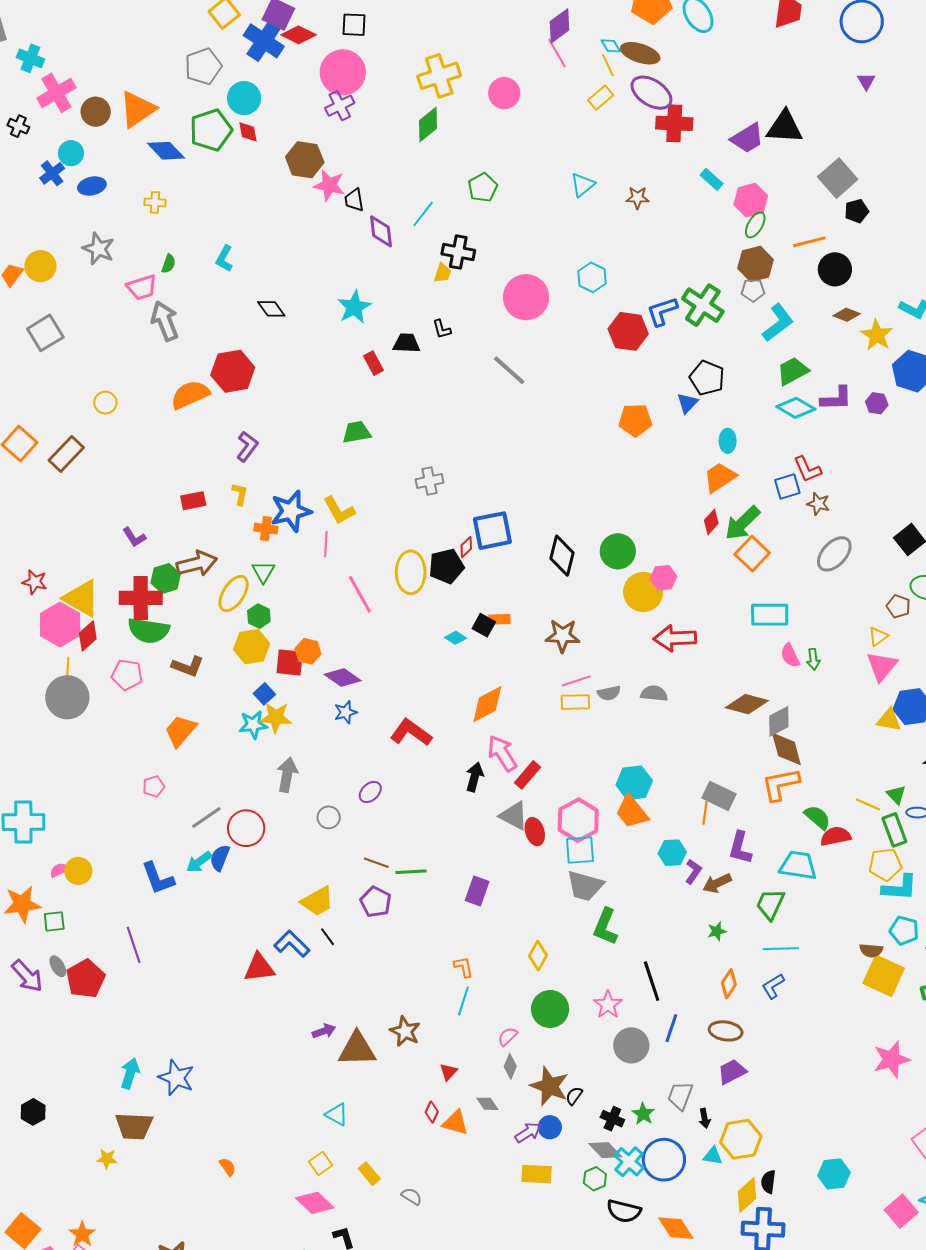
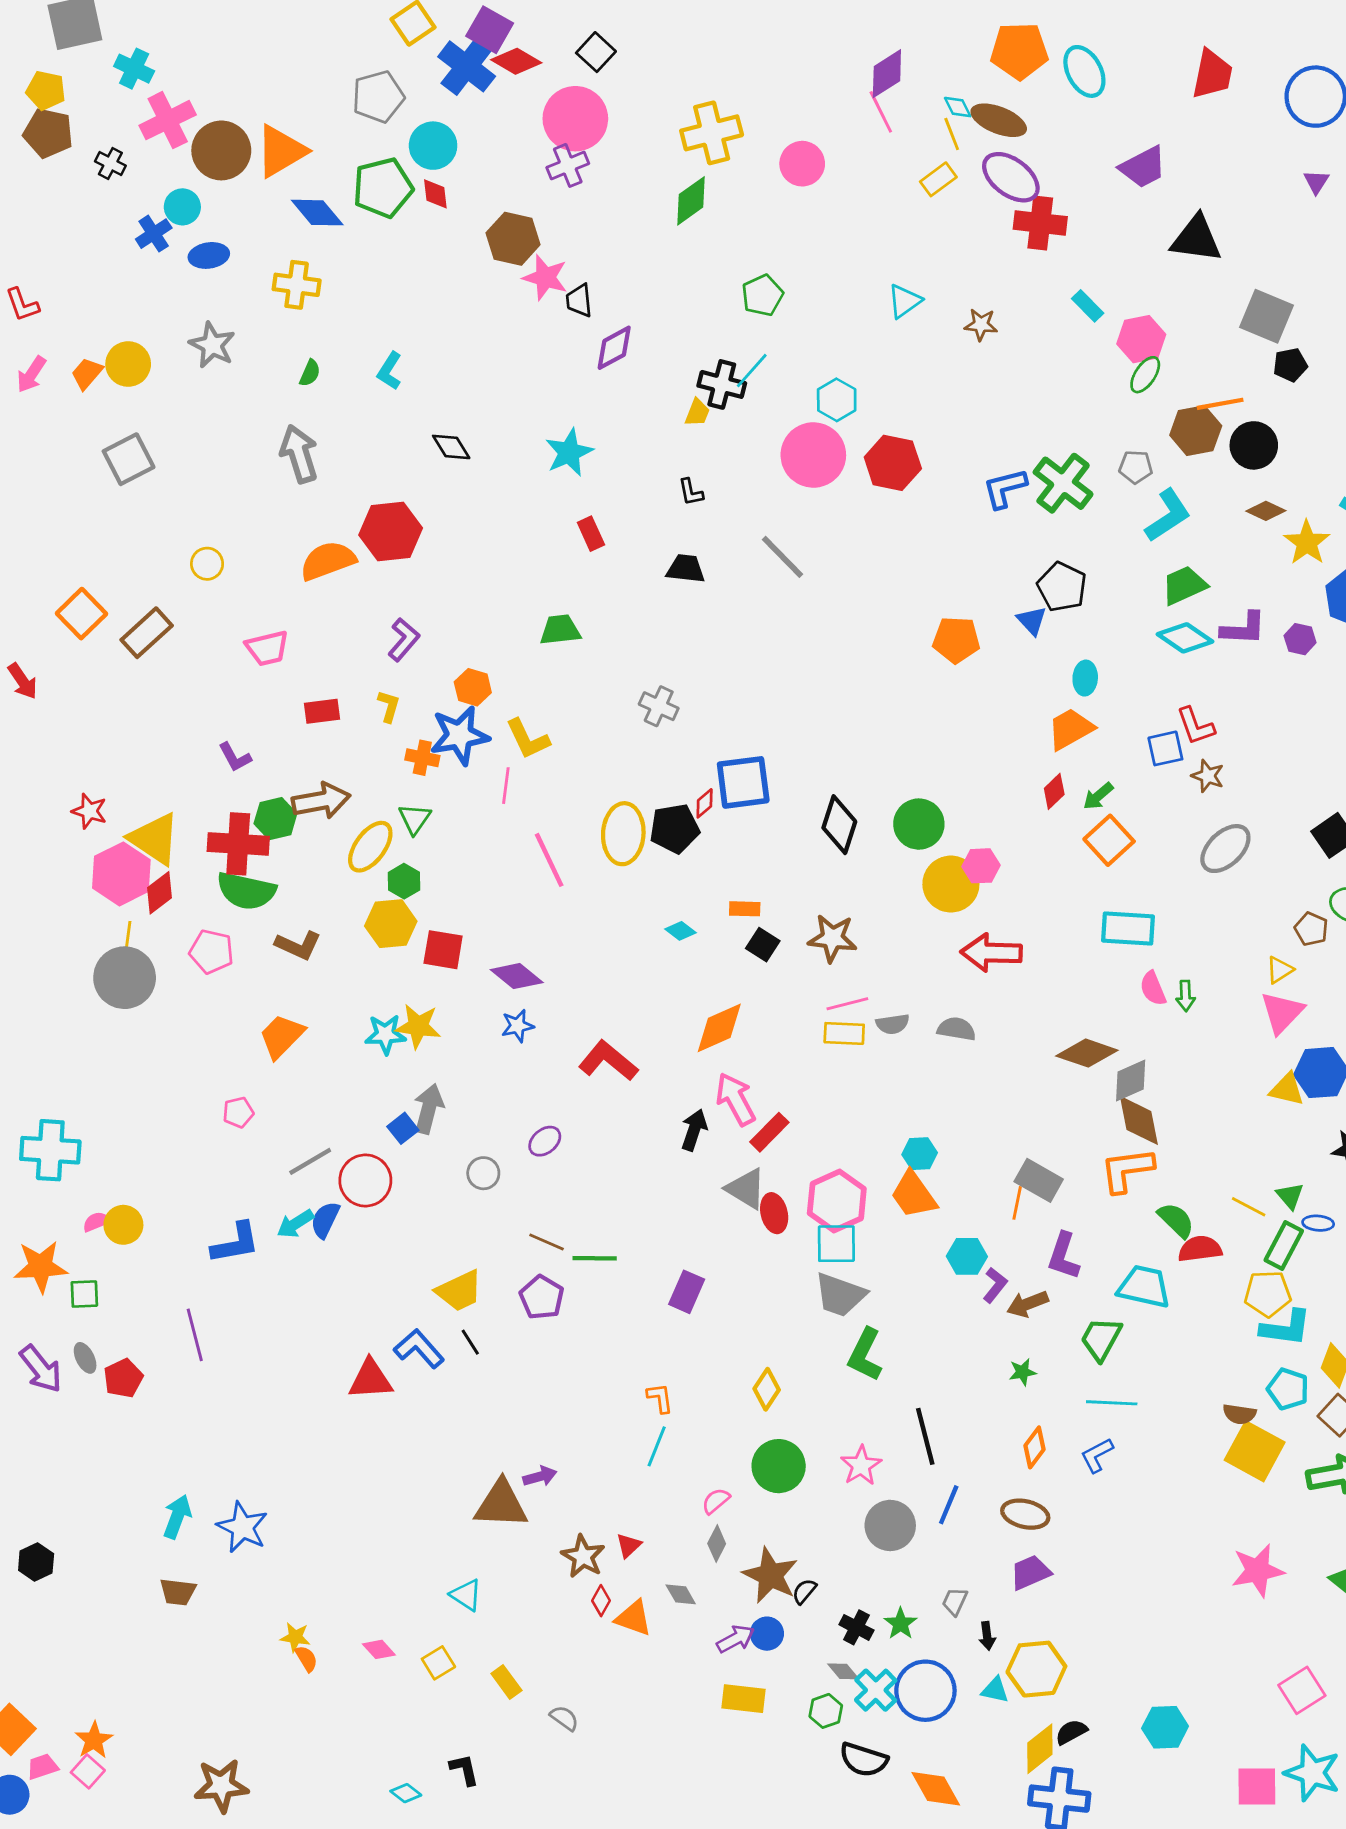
black square: (354, 25) -> (596, 52), turned 36
brown circle: (96, 112) -> (221, 150), size x1.4
purple trapezoid: (747, 138) -> (1143, 167), moved
gray square: (838, 178) -> (1267, 316), turned -30
yellow cross: (155, 202) -> (297, 285), size x1.5
cyan line: (423, 214) -> (752, 371), moved
purple diamond: (381, 231) -> (614, 348), turned 64
brown hexagon: (755, 264) -> (1196, 431), moved
cyan hexagon: (592, 277) -> (837, 400), moved
pink trapezoid: (142, 287) -> (267, 648), moved
red hexagon: (628, 331) -> (893, 463), moved
black trapezoid: (406, 343) -> (686, 569), moved
blue triangle: (687, 403) -> (1032, 621), turned -30
gray cross: (429, 481) -> (659, 706), turned 32
green arrow: (742, 523) -> (1098, 796), size x0.6
black square: (484, 625) -> (763, 945), moved
orange hexagon: (308, 651) -> (473, 687), moved
blue square: (264, 694) -> (403, 1128), moved
cyan hexagon: (634, 783) -> (920, 1154), size x0.7
green rectangle: (894, 830) -> (1284, 1245), turned 44
blue L-shape: (158, 878) -> (235, 1243), turned -84
red pentagon: (86, 979) -> (123, 1378), size x0.7
purple arrow: (324, 1031) -> (540, 1476), moved
brown star: (405, 1031) -> (583, 1556), moved
gray trapezoid: (680, 1096) -> (955, 1601), size x0.7
brown trapezoid: (134, 1126) -> (178, 1592), size x0.7
gray diamond: (605, 1150) -> (843, 1671), size x0.7
yellow star: (107, 1159) -> (295, 1637), moved
black semicircle: (768, 1182) -> (1071, 1732), turned 50
pink diamond: (315, 1203) -> (379, 1649), moved, size x0.6
pink square: (901, 1211) -> (1257, 1786), turned 36

